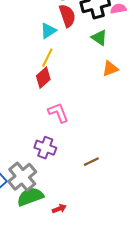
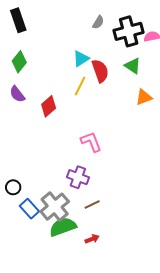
red semicircle: (67, 16) -> (100, 71), moved
red diamond: (43, 78) -> (49, 106), moved
brown line: (91, 162) -> (92, 205), moved

